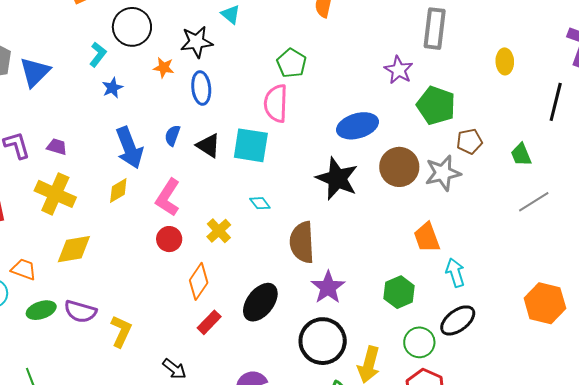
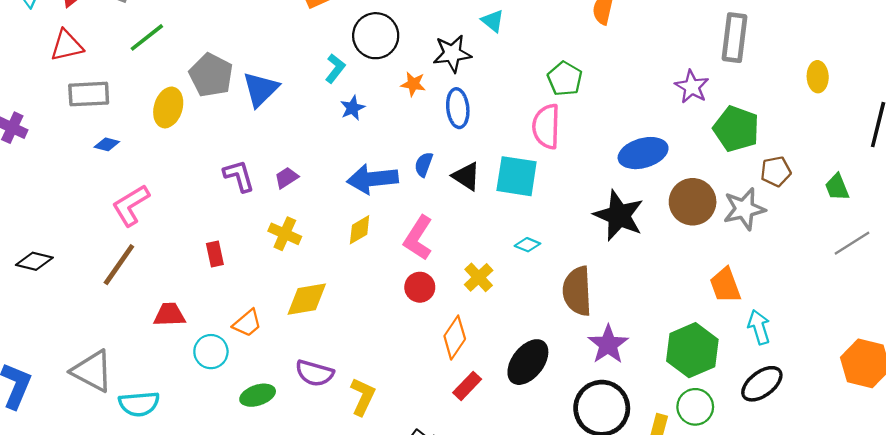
purple trapezoid: (57, 147) -> (287, 178), turned -50
blue arrow: (129, 148) -> (373, 179), turned 105
yellow cross: (55, 194) -> (285, 234), size x0.7
cyan diamond: (260, 203) -> (527, 245), turned -30
orange trapezoid: (24, 269) -> (247, 323), turned 120
green hexagon: (399, 292) -> (692, 350), size x1.4
green ellipse: (41, 310) -> (258, 395), moved
green circle: (419, 342) -> (695, 407), moved

